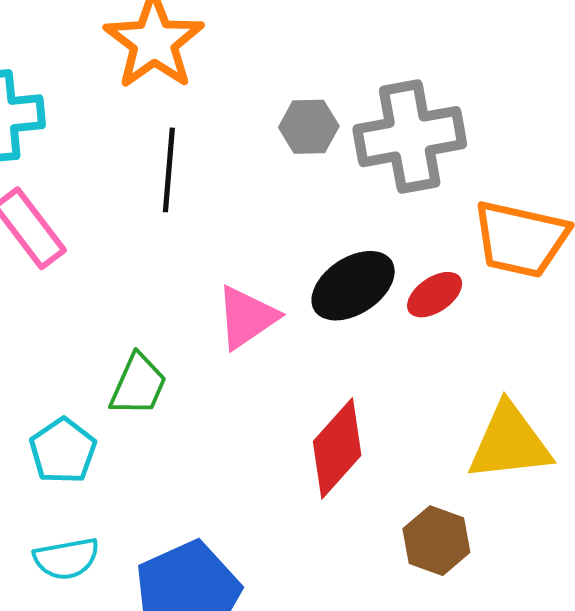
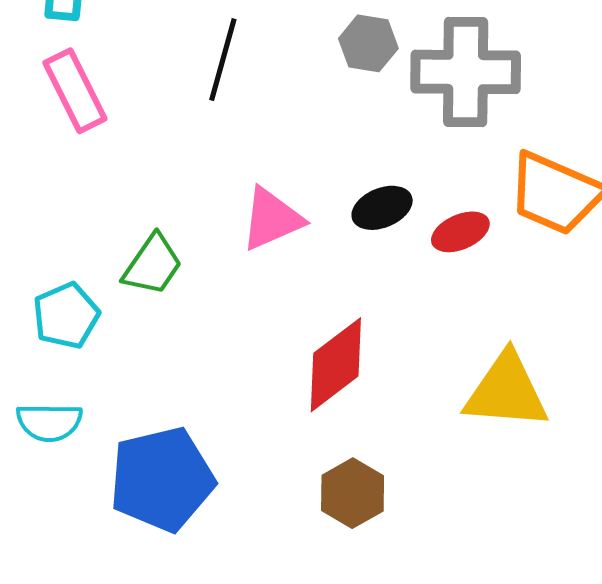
black ellipse: (353, 286) -> (382, 208), size x0.7
brown hexagon: (436, 541) -> (353, 493), moved

